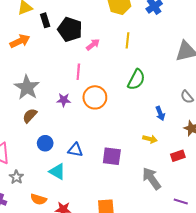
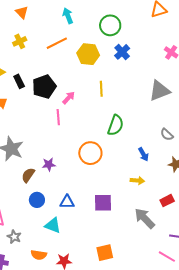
black pentagon: (70, 29) -> (44, 87), turned -30
pink line: (78, 72) -> (58, 117), moved
orange circle: (95, 97) -> (90, 153), moved
purple star: (64, 100) -> (49, 164), moved
brown semicircle: (30, 116) -> (28, 175), moved
red rectangle: (178, 156) -> (167, 201), moved

